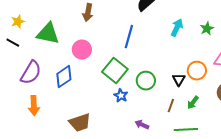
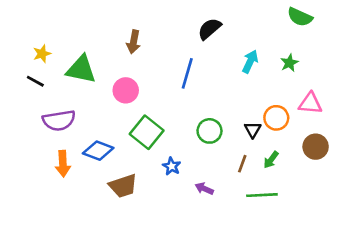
green square: (115, 71) -> (147, 132), moved
purple semicircle: (31, 73) -> (59, 120), turned 50
blue diamond: (64, 77) -> (98, 151), moved, turned 55
blue star: (121, 96) -> (172, 166), moved

